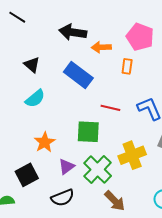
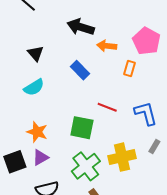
blue rectangle: (78, 75) -> (80, 70), size x0.7
orange star: (45, 142) -> (37, 132), turned -30
purple triangle: (66, 167) -> (40, 157), moved

